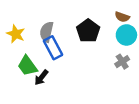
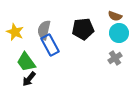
black pentagon: (88, 31) -> (83, 29), turned 30
black arrow: (41, 78) -> (29, 79), moved

